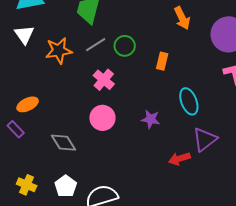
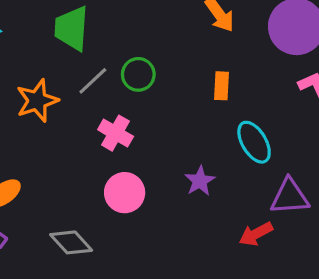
orange rectangle: (162, 61) -> (221, 86), moved
purple star: (151, 119) -> (200, 181), turned -30
purple triangle: (205, 139) -> (290, 197), turned 44

